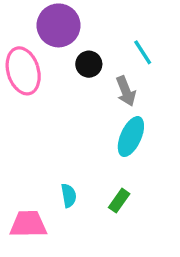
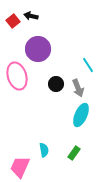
black circle: (89, 64) -> (56, 84), moved
pink trapezoid: (28, 224) -> (20, 167), turned -65

